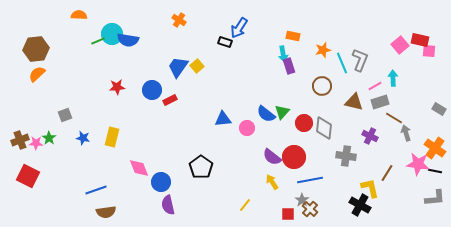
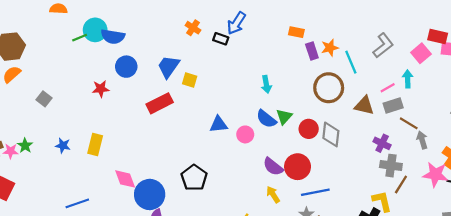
orange cross: (179, 20) -> (193, 28), moved
pink square: (400, 45) -> (421, 53), moved
cyan arrow: (283, 54) -> (266, 84), moved
gray L-shape: (360, 60) -> (383, 45), moved, turned 30
yellow square: (197, 66) -> (190, 80), moved, turned -32
purple rectangle: (289, 66) -> (312, 51), moved
brown circle: (322, 86) -> (329, 88), size x1.4
blue circle: (152, 90) -> (126, 67), moved
red rectangle: (170, 100) -> (160, 103), size x1.6
gray square: (65, 115) -> (44, 99), moved, turned -32
gray cross: (346, 156) -> (391, 166), moved
blue circle: (161, 182) -> (150, 194), size x1.4

